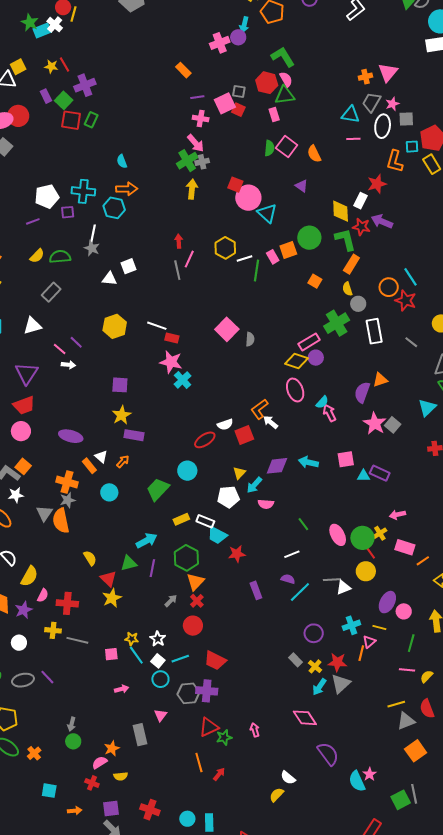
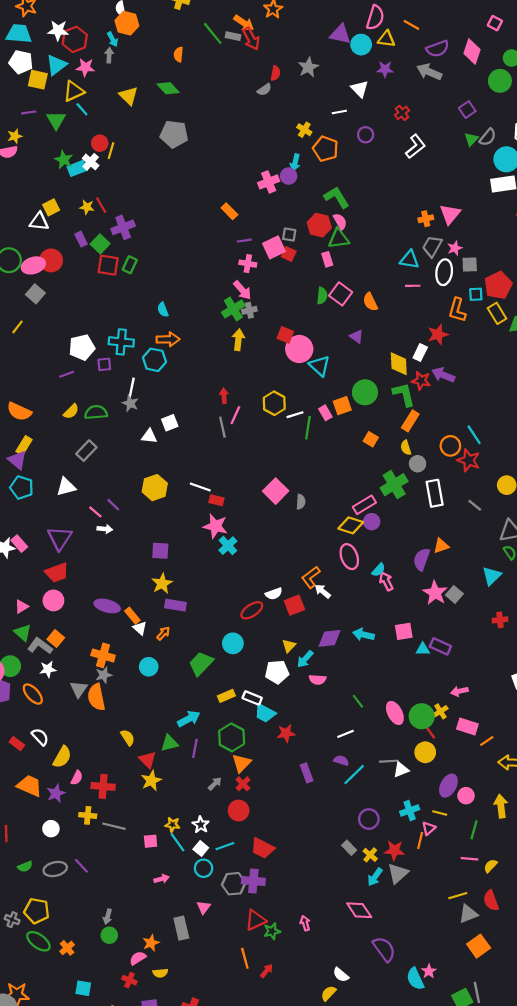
orange rectangle: (89, 466) -> (132, 616), moved

